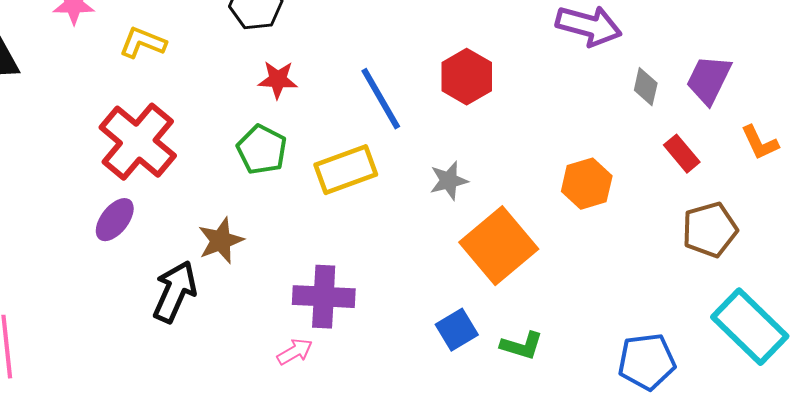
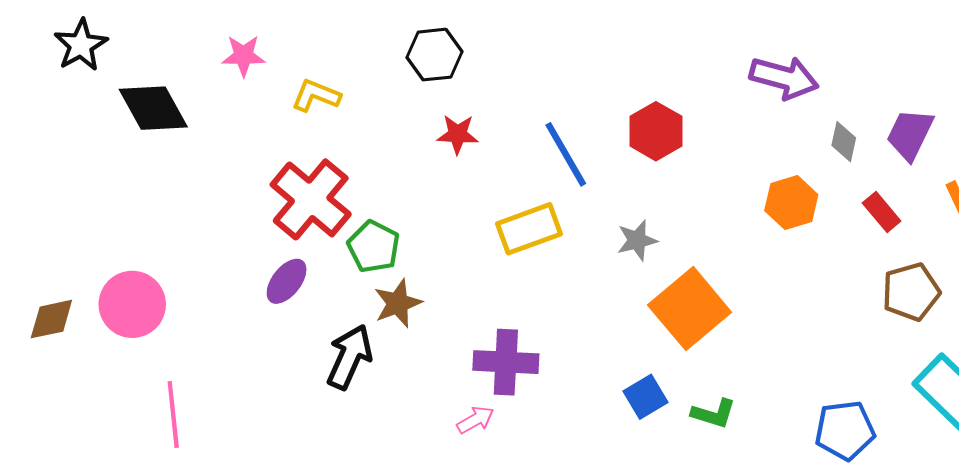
green pentagon: (262, 150) -> (374, 247), moved
orange hexagon: (587, 184) -> (791, 203), moved

